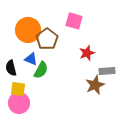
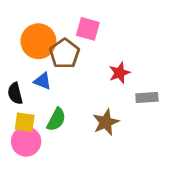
pink square: (74, 21) -> (88, 29), moved
green semicircle: (41, 70) -> (56, 119), moved
brown star: (95, 85) -> (106, 122), moved

